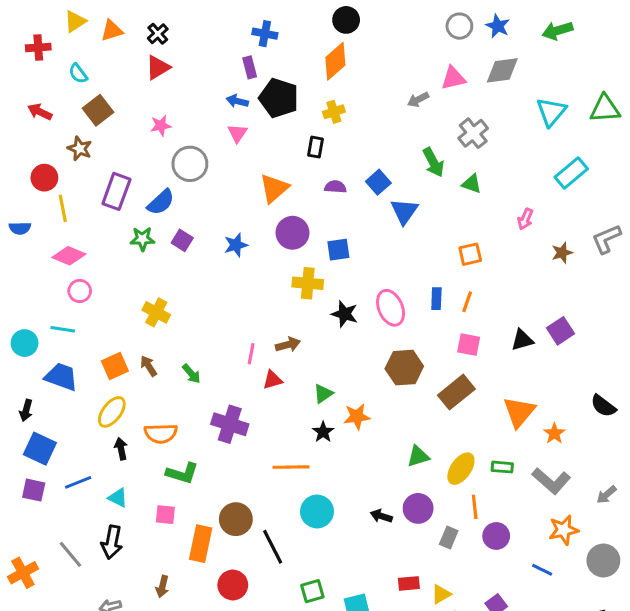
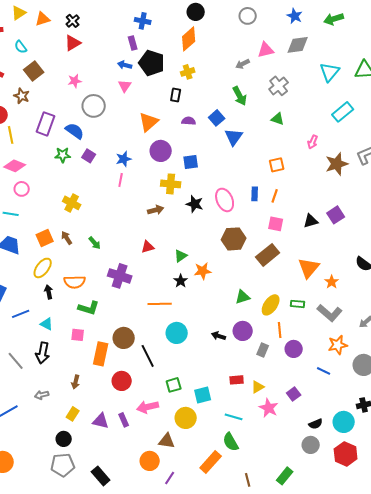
gray circle: (459, 26) -> (248, 16), moved
green arrow: (433, 162) -> (240, 96), moved
blue semicircle: (161, 202) -> (75, 131), turned -102
brown star: (562, 253) -> (337, 164), size x1.6
brown arrow: (288, 345) -> (156, 210), moved
pink line: (251, 354) -> (121, 180), moved

